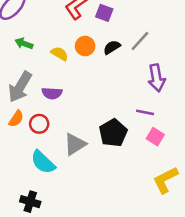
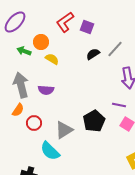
orange circle: (85, 46) -> (41, 42), moved
gray arrow: (20, 87) -> (21, 85), turned 135
red circle: (39, 124) -> (34, 123), moved
cyan semicircle: (43, 162) -> (50, 151), moved

